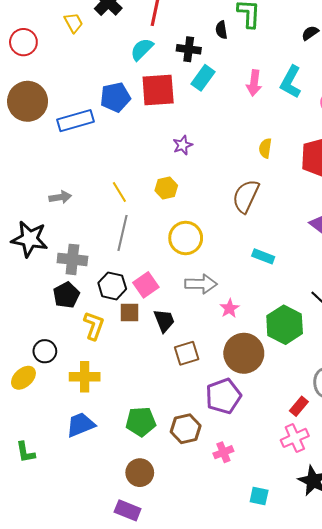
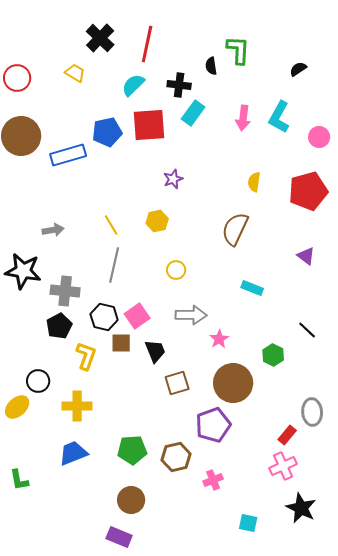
yellow trapezoid: (73, 23) -> (75, 73), moved, turned -30
yellow circle: (186, 238) -> (176, 270), size x0.6
green hexagon: (285, 325) -> (273, 355), size x0.6

